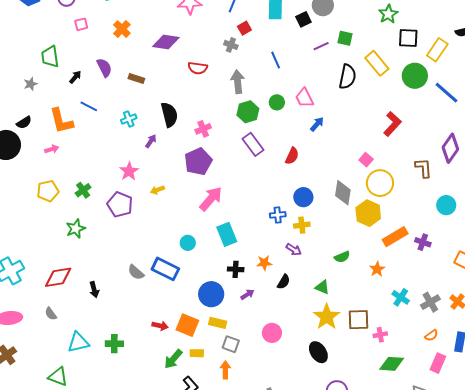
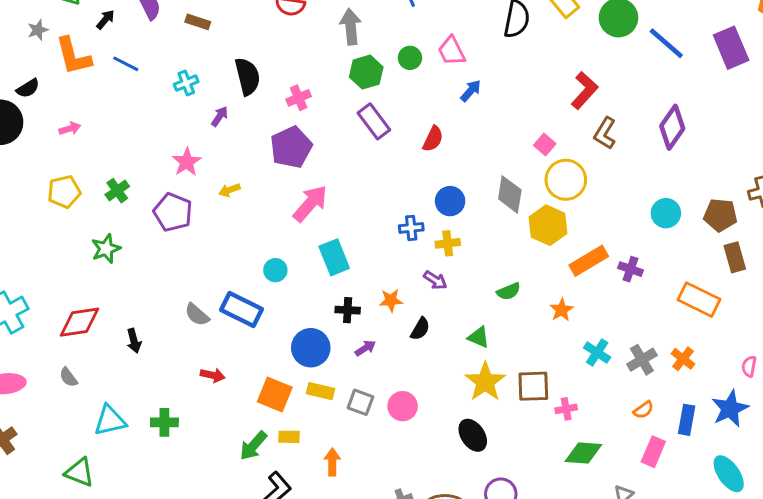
orange L-shape: (61, 121) -> (73, 56), moved
brown L-shape: (424, 168) -> (605, 133), moved, turned -145
red arrow: (160, 326) -> (213, 375), moved
gray square: (231, 344) -> (360, 402), moved

